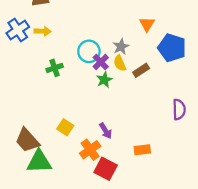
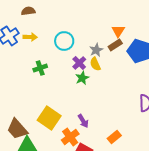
cyan circle: (89, 51) -> (64, 41), moved
brown rectangle: (141, 70) -> (115, 45), moved
yellow square: (65, 127) -> (49, 118), size x1.6
orange rectangle: (142, 150) -> (114, 137), turned -32

